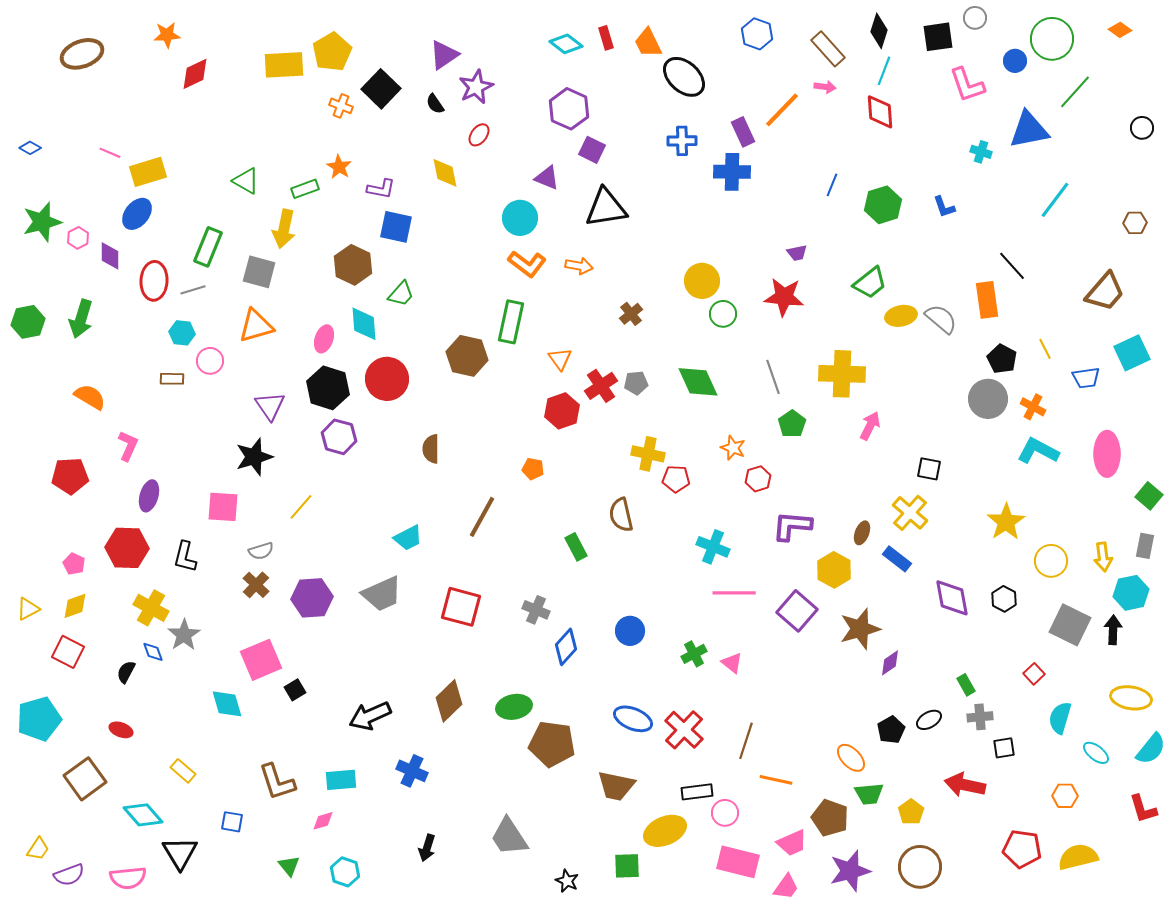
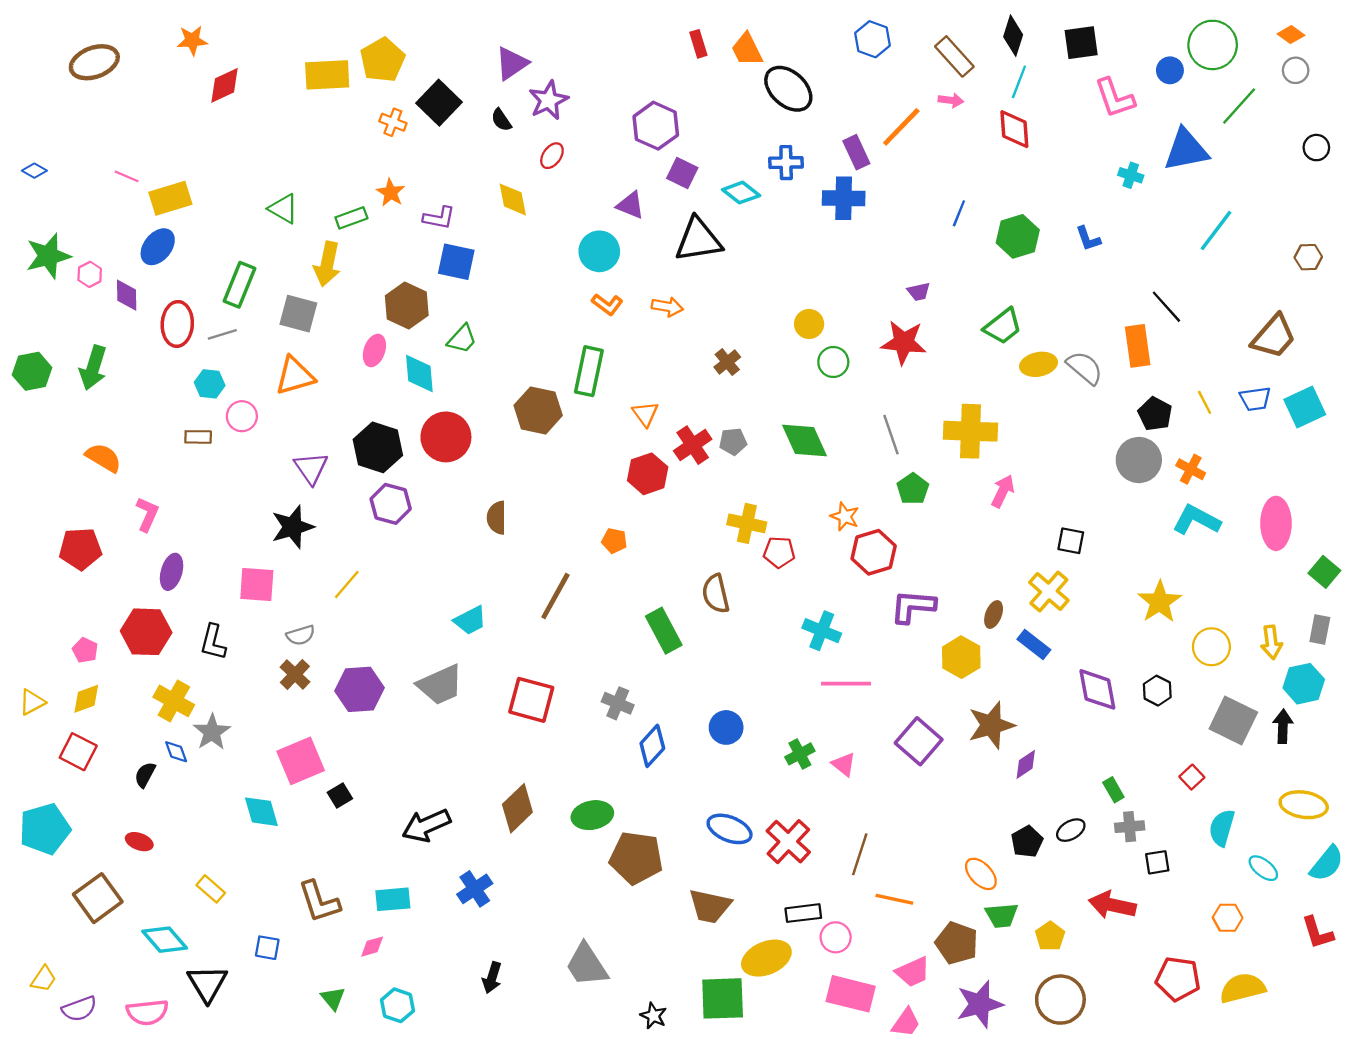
gray circle: (975, 18) -> (1296, 70), moved
cyan diamond: (566, 44) -> (741, 193), moved
orange L-shape: (527, 264) -> (607, 304), size x0.7
yellow circle: (702, 281) -> (809, 324), size x0.7
pink ellipse: (324, 339) -> (374, 350), moved
blue trapezoid: (1086, 378) -> (1255, 399), moved
red hexagon: (758, 479) -> (874, 552), size x1.5
green rectangle: (576, 547) -> (664, 631), size x1.4
purple square: (797, 611) -> (919, 741), moved
blue cross: (412, 771) -> (475, 889), turned 32
green square: (627, 866) -> (723, 998), size x1.5

